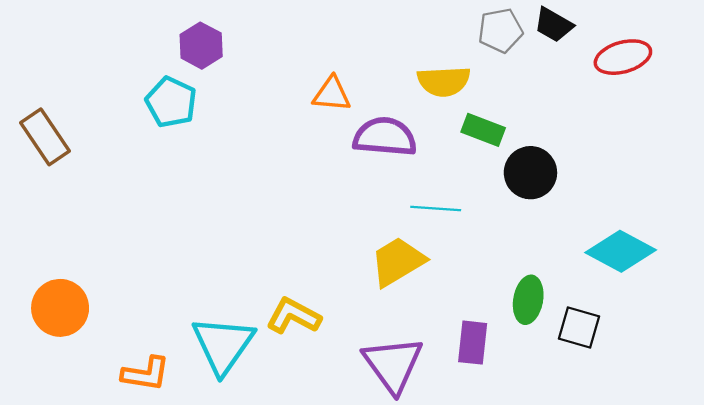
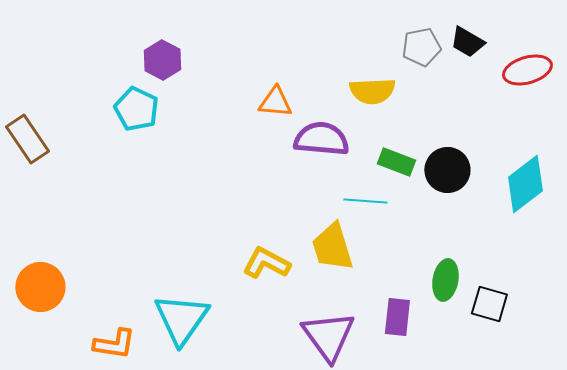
green rectangle: (483, 130) -> (396, 162), moved
cyan diamond: (621, 251) -> (525, 184), moved, turned -66
yellow trapezoid: (398, 262) -> (332, 247), turned -76
yellow L-shape: (294, 316) -> (266, 263), moved

